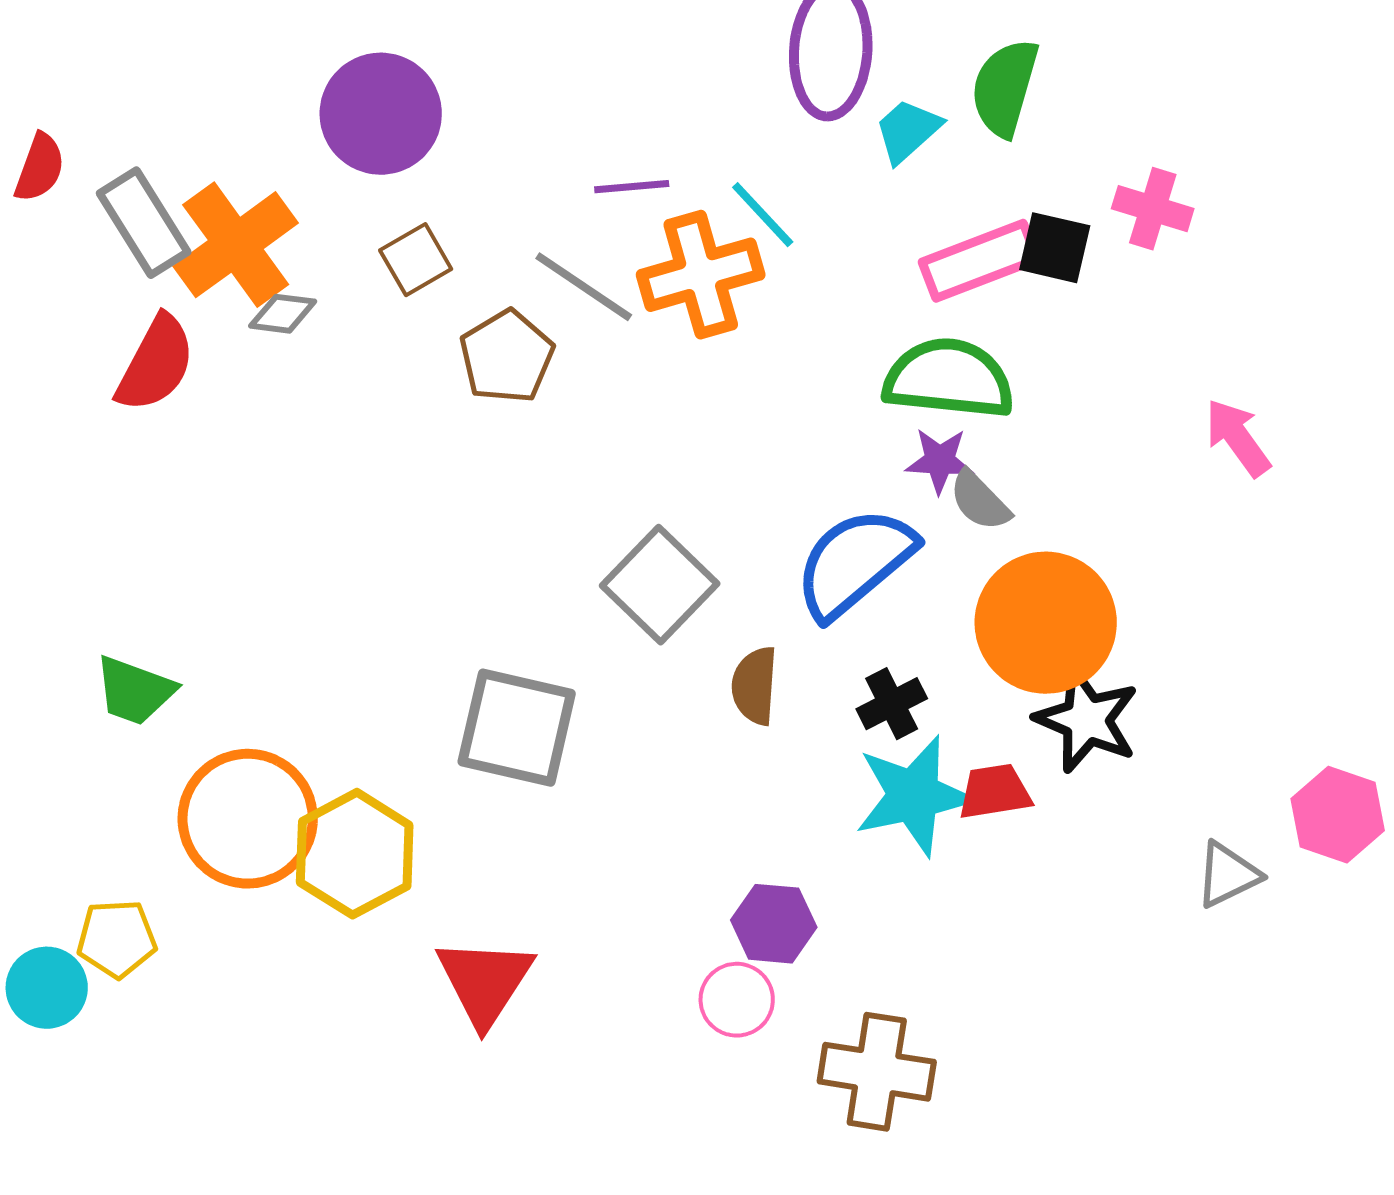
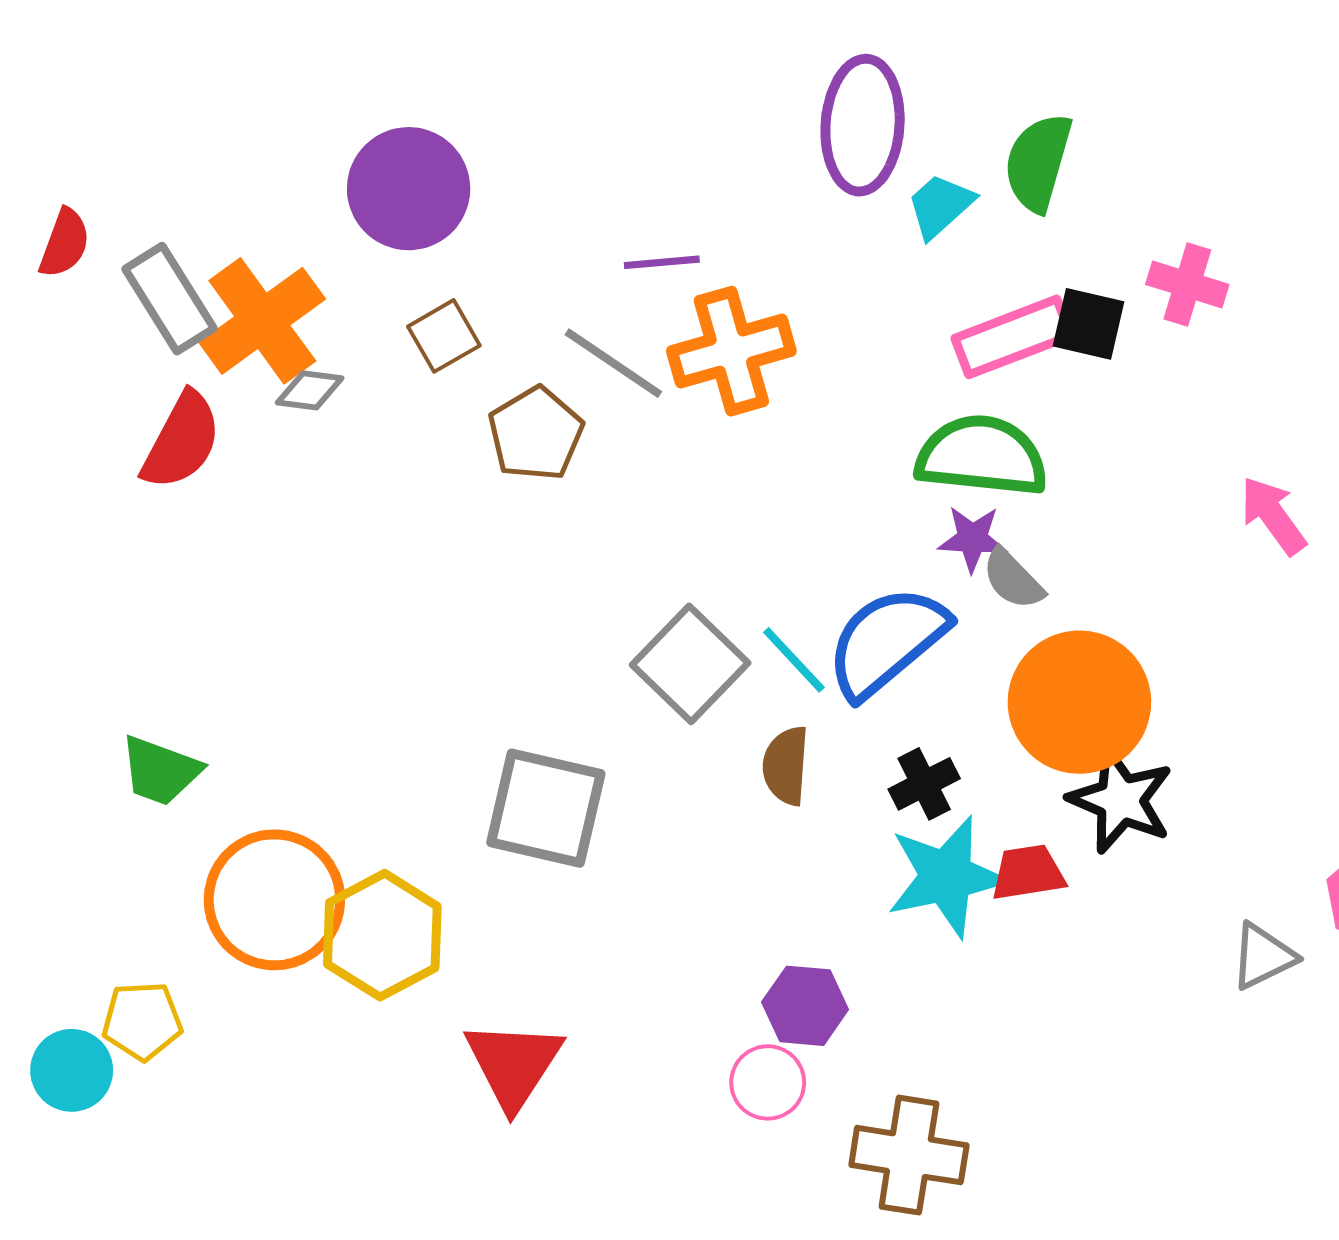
cyan line: (763, 215) -> (794, 660), moved

